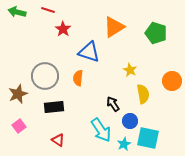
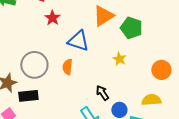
green pentagon: (156, 33) -> (131, 28), moved
yellow semicircle: (143, 94) -> (151, 100), moved, turned -84
black rectangle: (54, 107) -> (28, 96), moved

